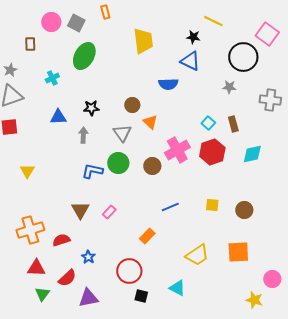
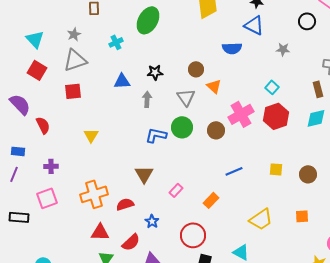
black circle: (243, 57) -> (307, 21), size x0.6
gray star: (229, 87) -> (283, 49), moved
brown rectangle: (233, 124) -> (318, 89), moved
pink rectangle: (109, 212) -> (176, 190), moved
orange square: (238, 252) -> (302, 216), size x0.6

